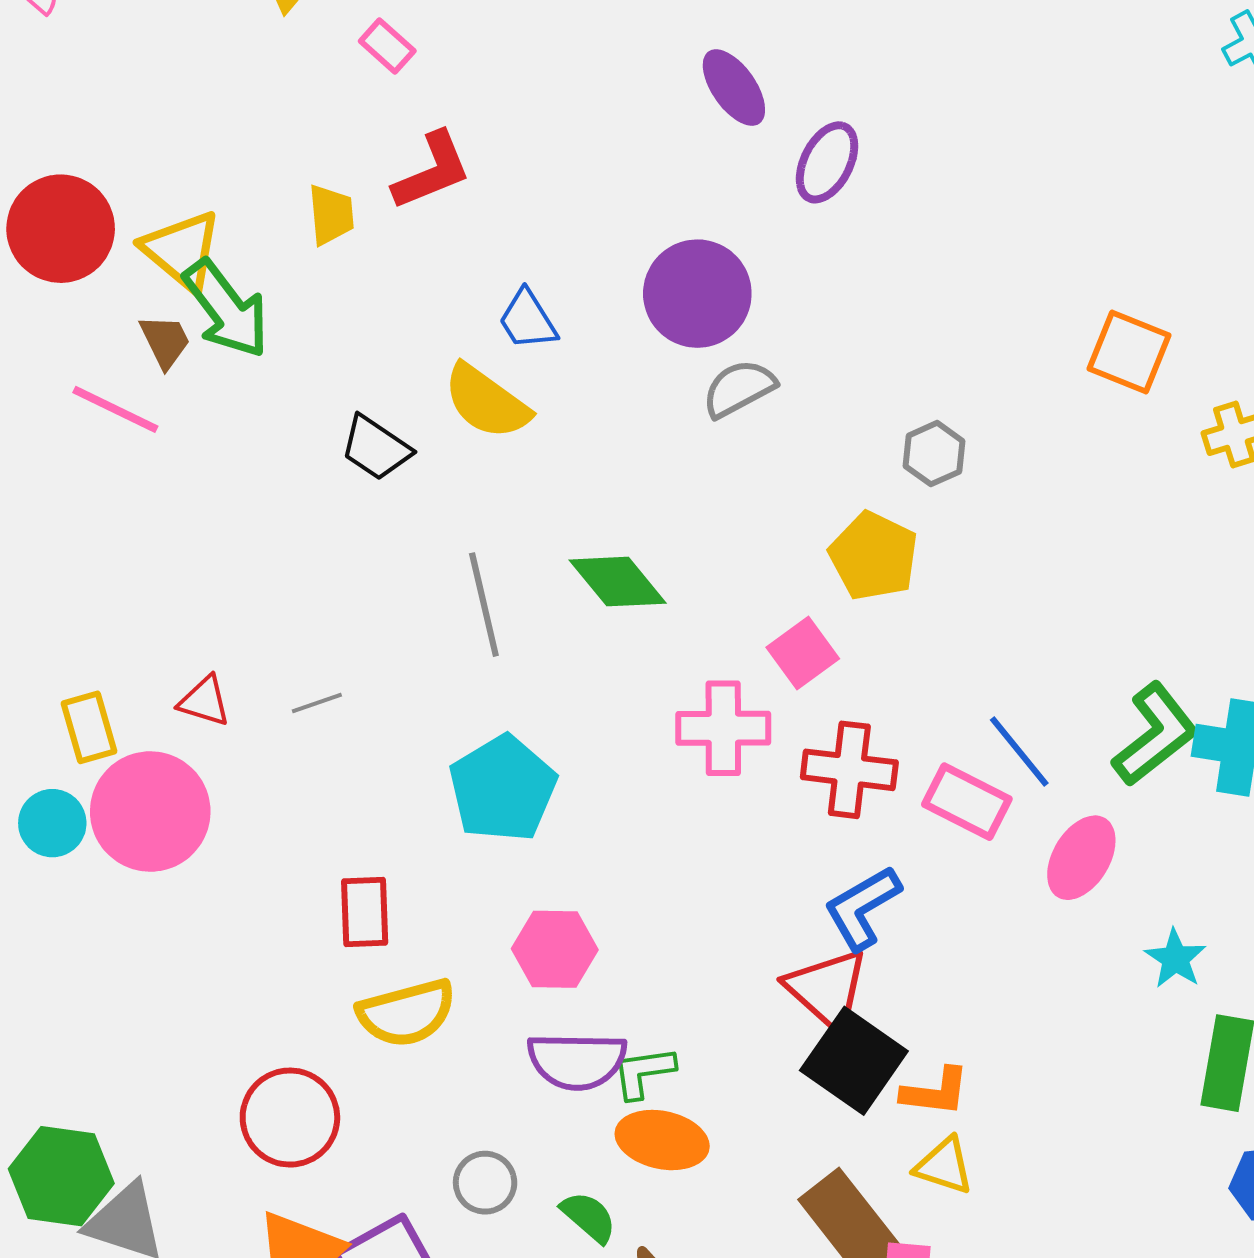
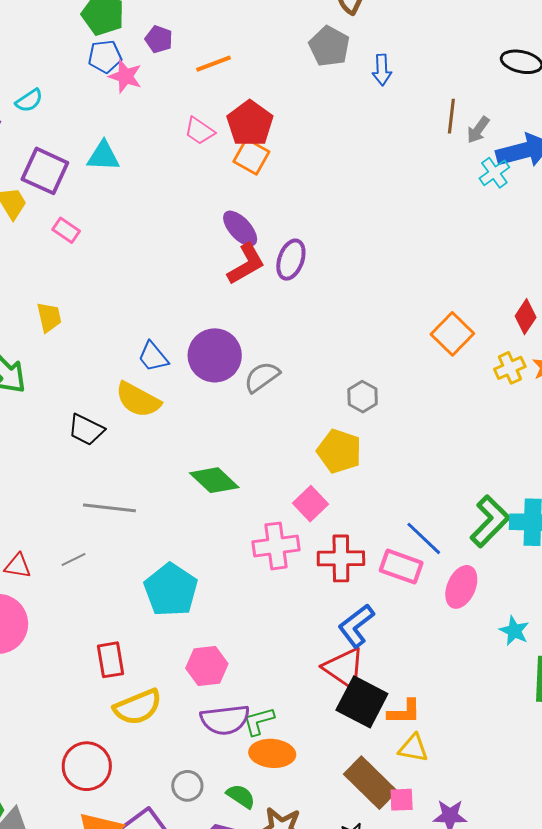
red L-shape: (432, 171) -> (246, 264), moved
purple circle: (697, 294) -> (215, 355), moved
orange square: (1129, 352) -> (452, 334), turned 30
gray line: (484, 605) -> (109, 508), moved, turned -63

